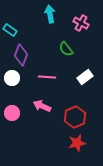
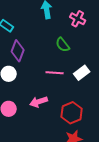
pink line: (47, 77) -> (55, 73), moved
pink arrow: (42, 106) -> (39, 102), turned -42

